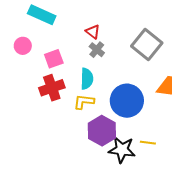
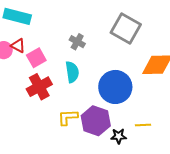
red triangle: (93, 32) -> (18, 46), moved
yellow L-shape: (84, 102) -> (68, 117), moved
black star: (122, 150) -> (119, 136), size x0.6

